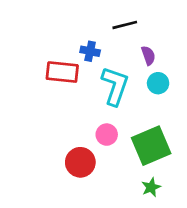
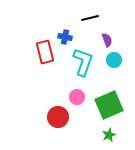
red rectangle: (62, 72) -> (45, 52), turned 70

